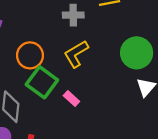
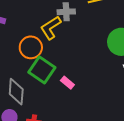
yellow L-shape: (76, 54) -> (51, 28), moved

